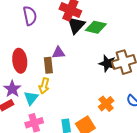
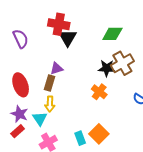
green diamond: (96, 27) -> (112, 34), moved
brown rectangle: (48, 65) -> (49, 83), turned 35
orange cross: (106, 104) -> (99, 92), moved

